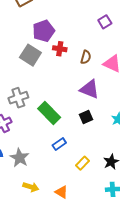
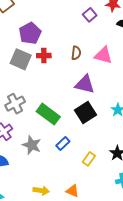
red cross: (60, 49) -> (44, 56), moved
black square: (86, 117) -> (85, 112), size x1.5
gray star: (20, 158) -> (32, 145), moved

